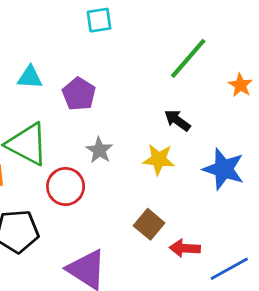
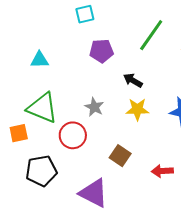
purple pentagon: (79, 94) -> (101, 51), moved, turned -30
black arrow: (177, 120) -> (133, 80), moved
brown square: (149, 224) -> (120, 156), moved

